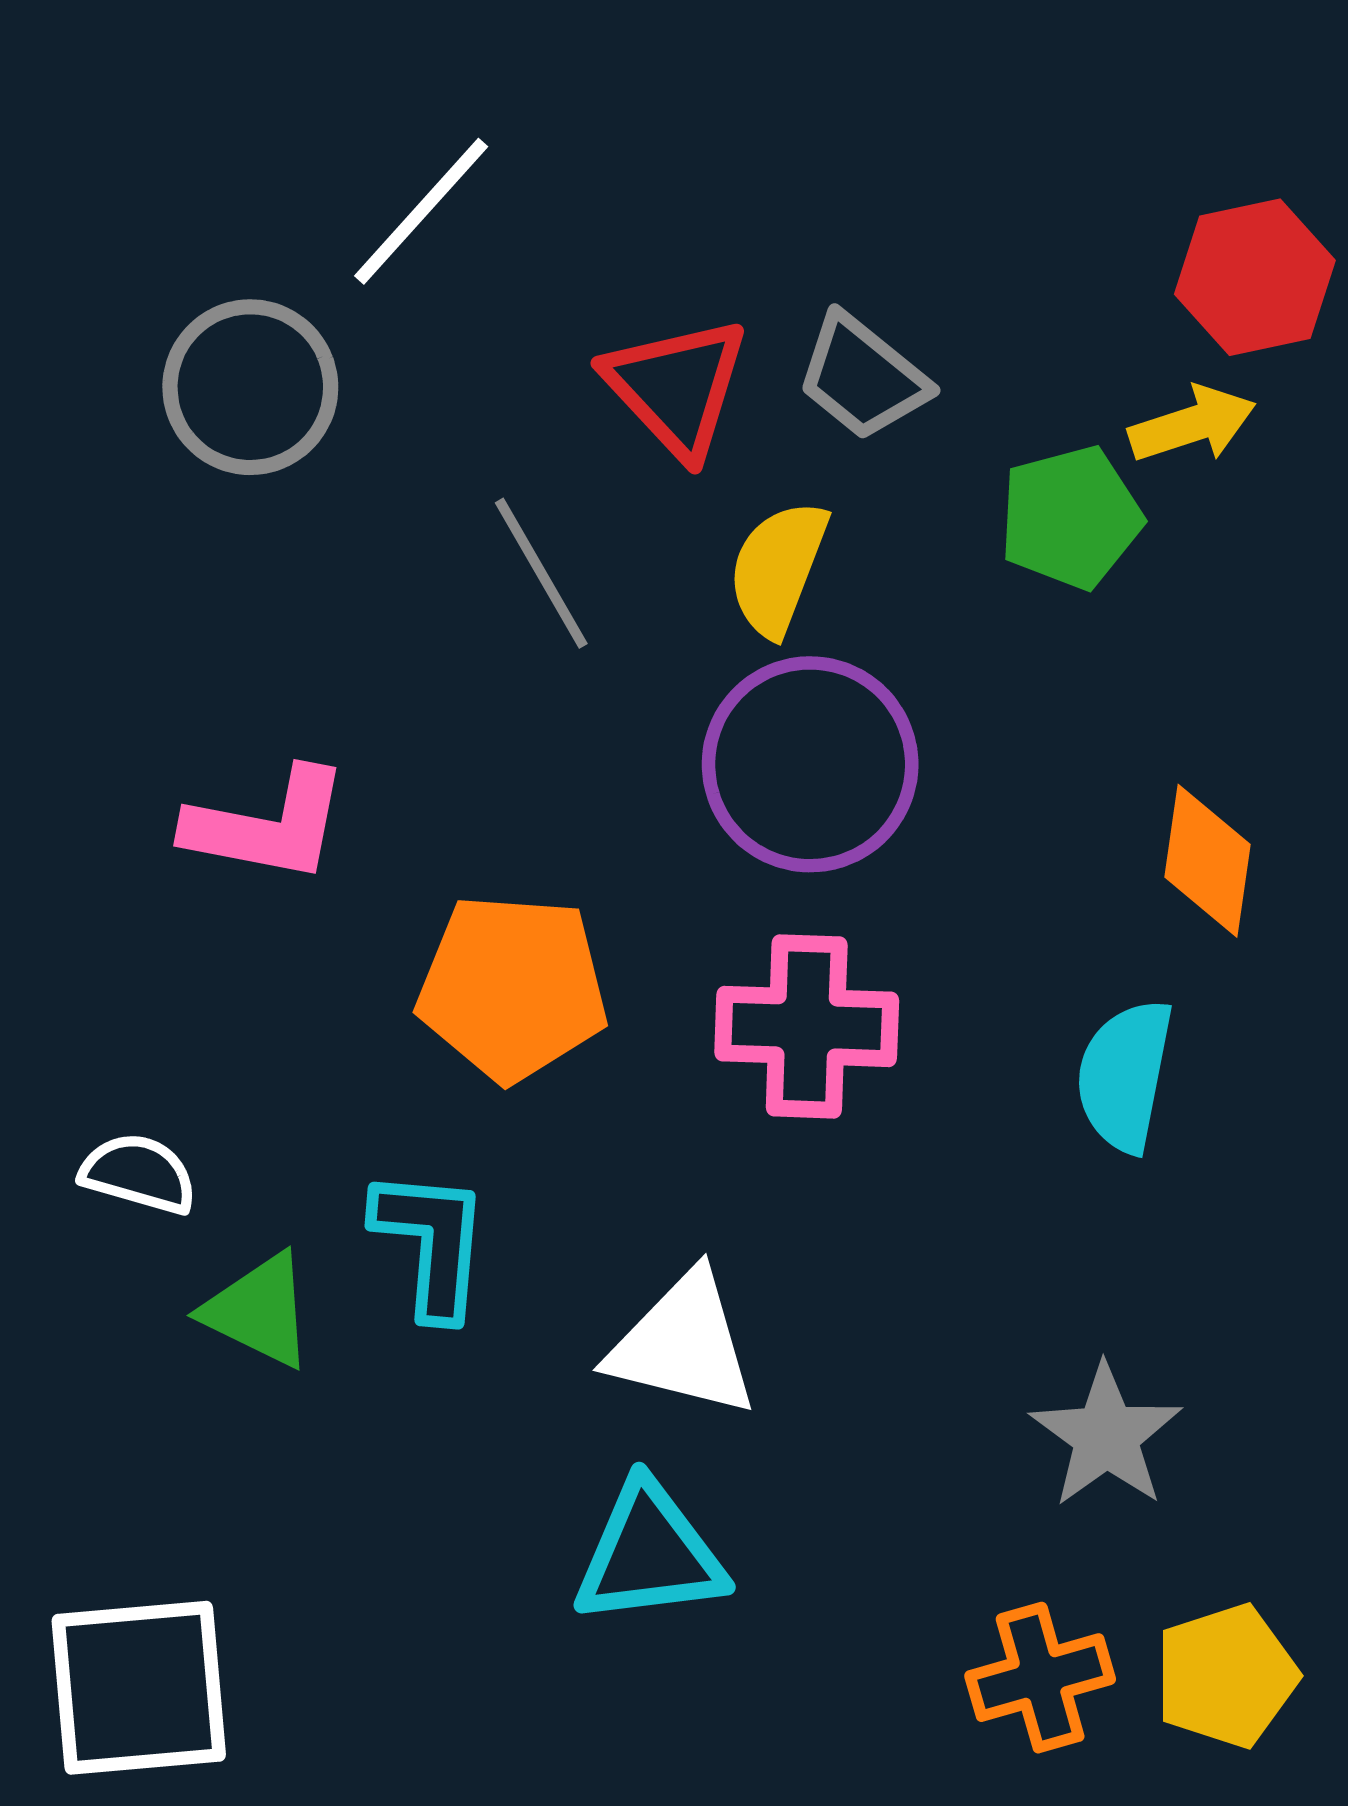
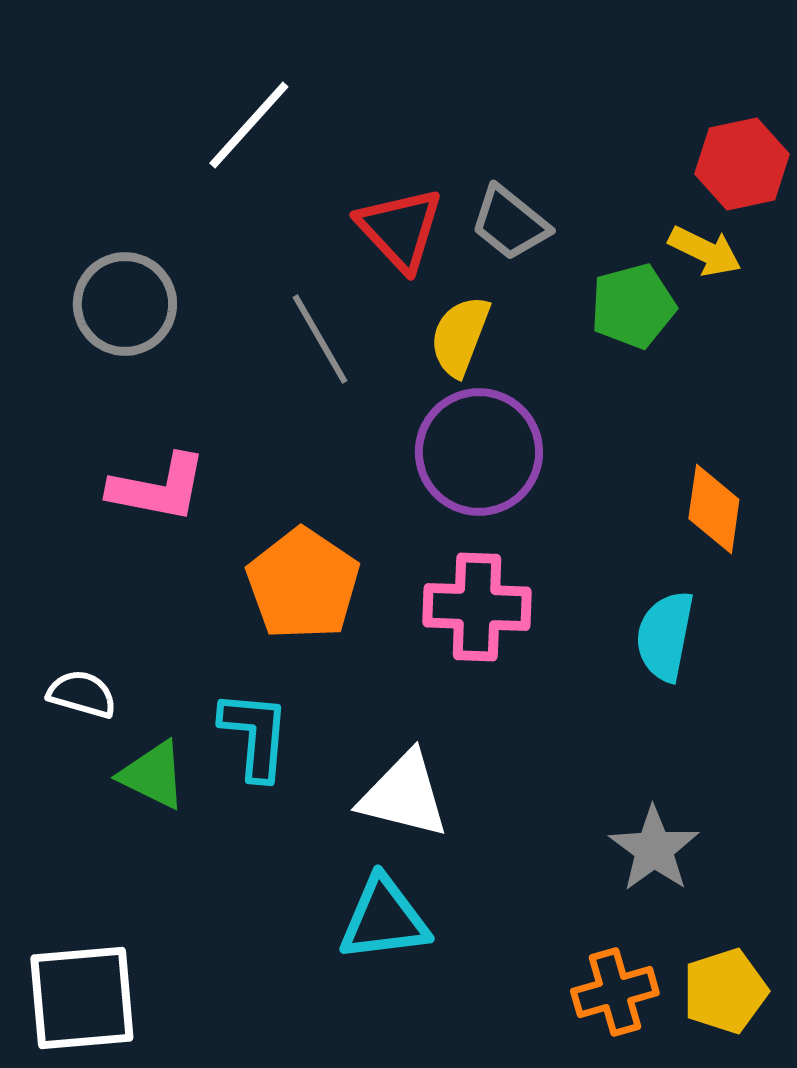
gray circle: (250, 387) -> (125, 304), moved
yellow arrow: (1192, 424) -> (705, 251), turned 44
orange pentagon: (512, 988) -> (303, 584), turned 30

